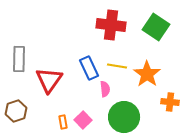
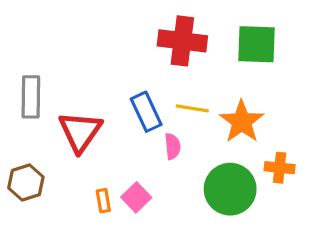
green square: (156, 27) -> (256, 44), turned -32
green circle: (124, 117) -> (230, 189), moved

